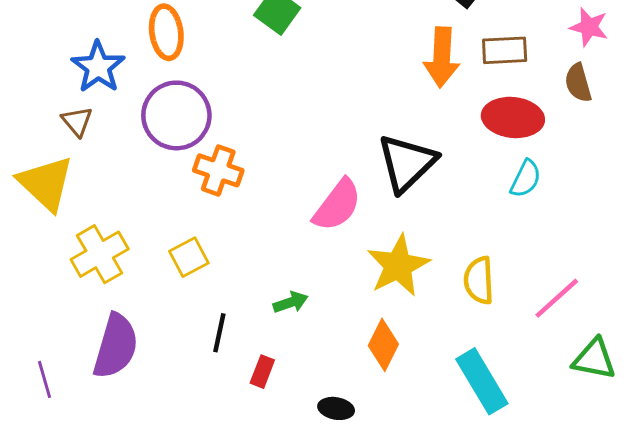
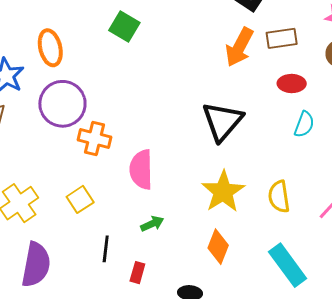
orange arrow: (442, 57) -> (239, 47), turned 30
red ellipse: (513, 117) -> (292, 84), size x0.7
pink semicircle: (337, 205) -> (141, 170), moved, turned 147

